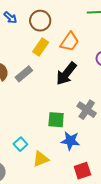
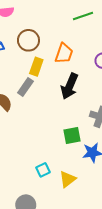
gray rectangle: (24, 74) -> (25, 87), moved
cyan square: (20, 144) -> (43, 170), turned 32

